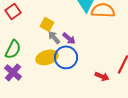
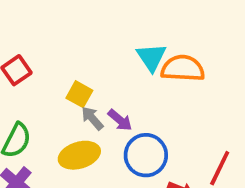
blue circle: (66, 57) -> (146, 155), moved

